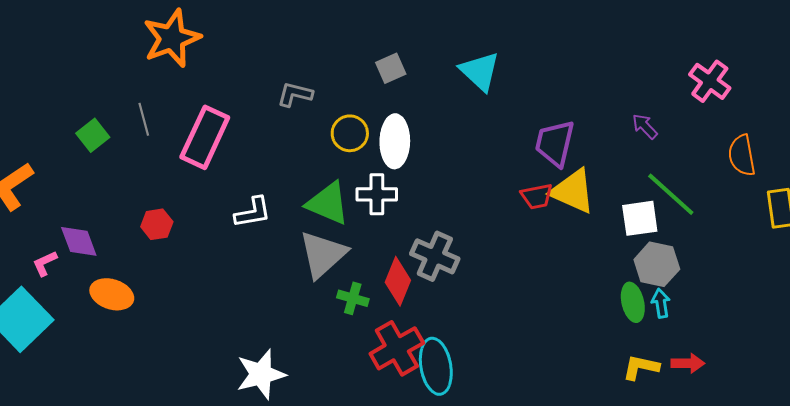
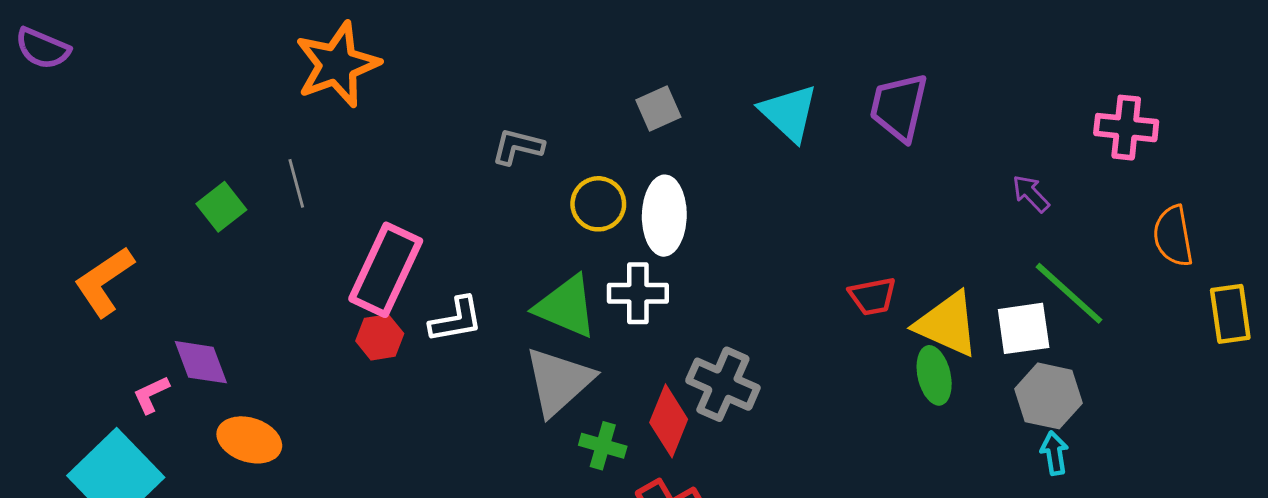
pink cross: (710, 81) -> (1126, 128), turned -30
pink rectangle: (205, 137) -> (386, 270), moved
purple trapezoid: (555, 143) -> (899, 107), moved
yellow triangle: (573, 191) -> (947, 324), moved
red hexagon: (157, 224) -> (380, 337), moved
green ellipse: (633, 302) -> (934, 375), moved

